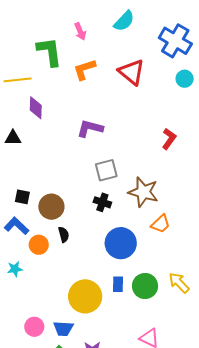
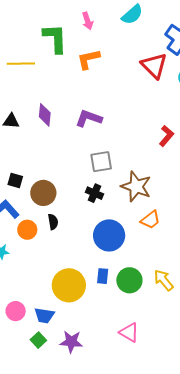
red triangle: (132, 72) -> (154, 66), moved
purple diamond: (36, 108) -> (45, 115), moved

